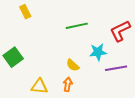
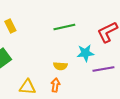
yellow rectangle: (25, 12) -> (10, 26), moved
yellow semicircle: (73, 65) -> (60, 66), turned -40

